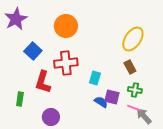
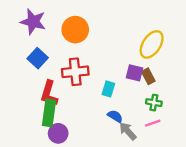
purple star: (16, 19) -> (33, 22), moved, turned -30
purple square: (112, 97) -> (135, 73), moved
green rectangle: (20, 99) -> (49, 113), moved, size x1.6
pink line: (134, 108) -> (153, 123), turned -40
gray arrow: (144, 116) -> (128, 131), moved

